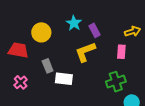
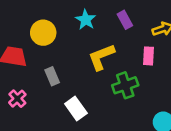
purple rectangle: (94, 30) -> (125, 20), moved
white rectangle: (64, 79) -> (76, 108), moved, turned 48
green cross: (116, 82) -> (125, 85), moved

